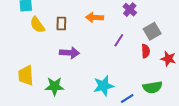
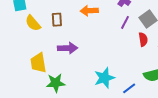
purple line: (119, 40) -> (125, 22), moved
yellow trapezoid: (26, 75) -> (38, 63), moved

